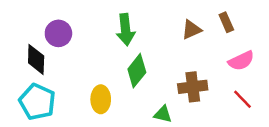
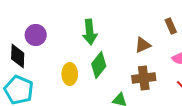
brown triangle: (191, 30) -> (143, 45), moved
yellow ellipse: (101, 99) -> (70, 74), moved

